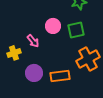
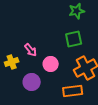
pink circle: (53, 26) -> (51, 64), moved
orange rectangle: (60, 76) -> (73, 91), moved

